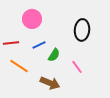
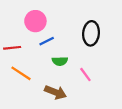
blue line: (39, 45) -> (47, 41), moved
green semicircle: (54, 55) -> (60, 61), turned 56

